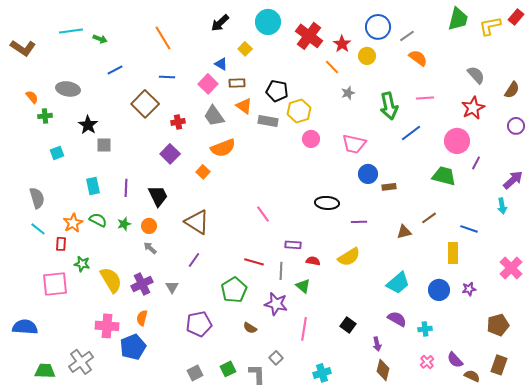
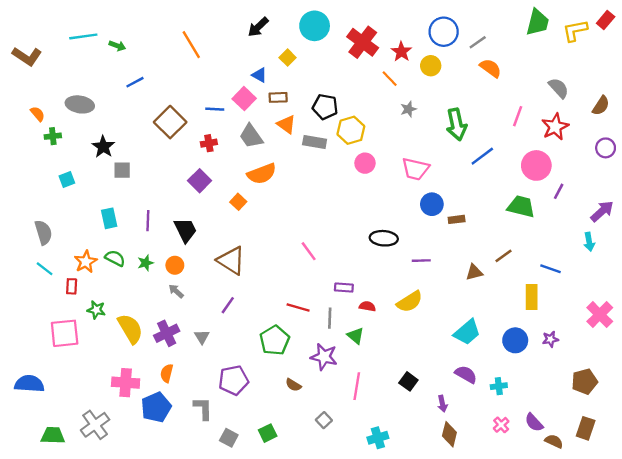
blue line: (167, 77) -> (215, 109), moved
pink line: (425, 98) -> (518, 116), moved, turned -66
gray square: (195, 373) -> (229, 438), turned -35
gray L-shape: (257, 374) -> (203, 408), moved

